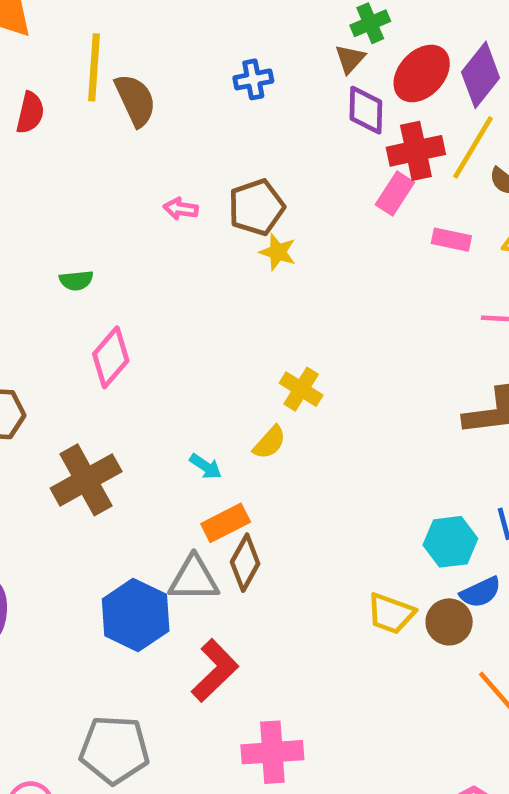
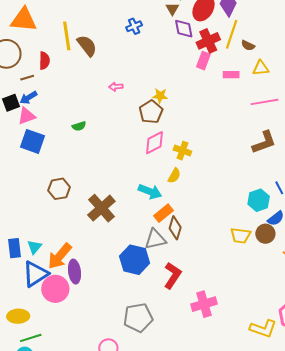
brown pentagon: (256, 207) -> (151, 112), moved
pink diamond: (111, 357) -> (154, 143), moved, turned 35
cyan arrow: (206, 466) -> (150, 191), size x1.6

